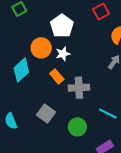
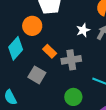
white star: (63, 54) -> (83, 30), moved
gray square: (46, 114) -> (37, 75), moved

